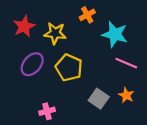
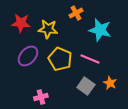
red star: (24, 26) -> (21, 23), turned 30
pink line: (126, 63) -> (90, 59), moved

